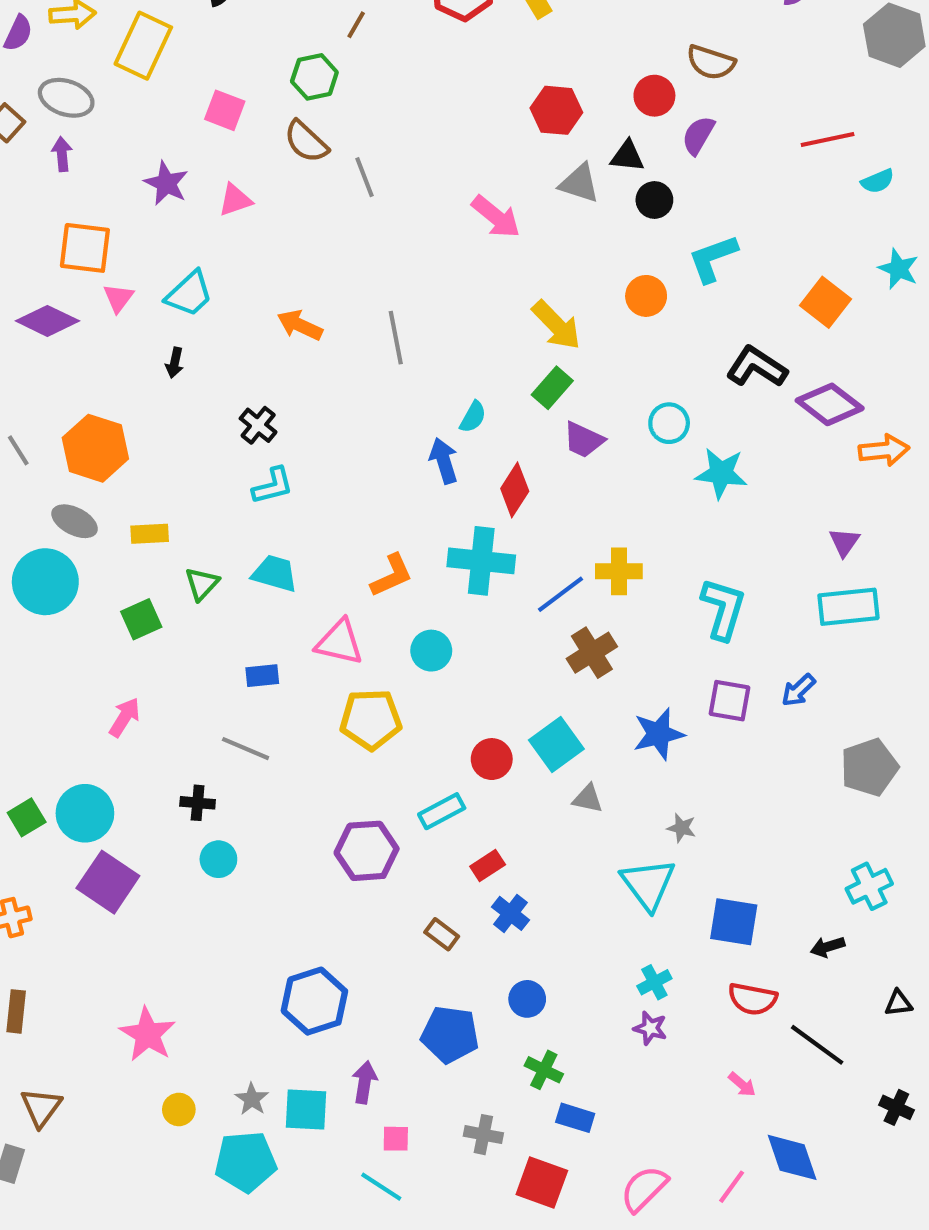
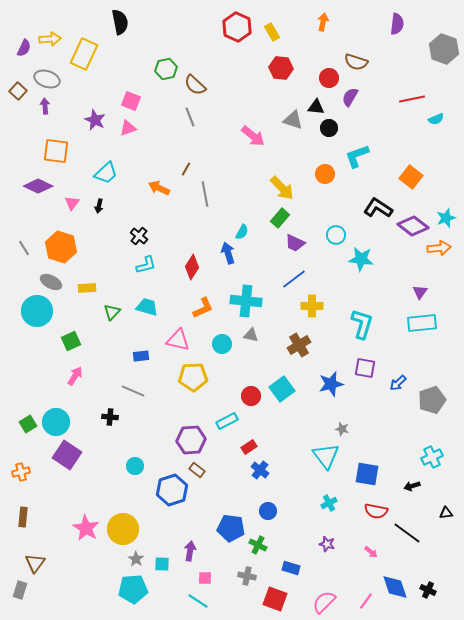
brown line: (356, 25) -> (186, 169), moved
pink square: (225, 110) -> (131, 101), moved
red hexagon: (556, 110) -> (281, 68), moved
brown semicircle: (306, 142) -> (195, 85), moved
cyan star: (898, 269) -> (446, 218), moved, turned 30
pink triangle: (118, 298) -> (72, 203), moved
red diamond: (515, 490) -> (192, 267), moved
blue line: (561, 594) -> (294, 279), moved
green square: (141, 619) -> (71, 341), moved
blue arrow: (798, 690) -> (398, 383), moved
gray triangle: (588, 799) -> (251, 335), moved
cyan circle: (218, 859) -> (135, 466), moved
brown rectangle: (442, 934) -> (197, 470), moved
blue hexagon: (314, 1001) -> (172, 490), moved
purple star: (650, 1028) -> (327, 544), moved
green cross: (544, 1070) -> (258, 545), moved
black cross: (896, 1107) -> (428, 590), moved
yellow circle: (179, 1109) -> (123, 529), moved, size x2.0
cyan square: (306, 1109) -> (162, 564), size x0.7

